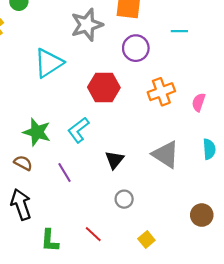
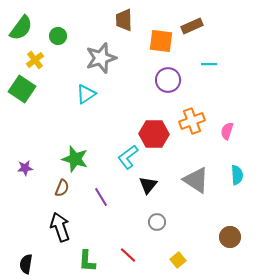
gray star: (87, 25) -> (101, 58), moved
cyan triangle: (49, 63) -> (86, 94), size x0.7
red hexagon: (104, 87) -> (154, 134), moved
cyan L-shape: (78, 130) -> (128, 157), moved
brown semicircle: (23, 163) -> (62, 188), turned 84

